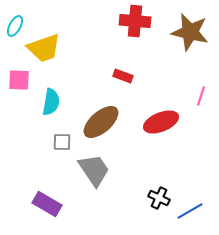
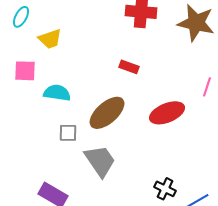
yellow trapezoid: (44, 48) -> (50, 39), size x0.7
cyan semicircle: (51, 102) -> (57, 93), turned -92

